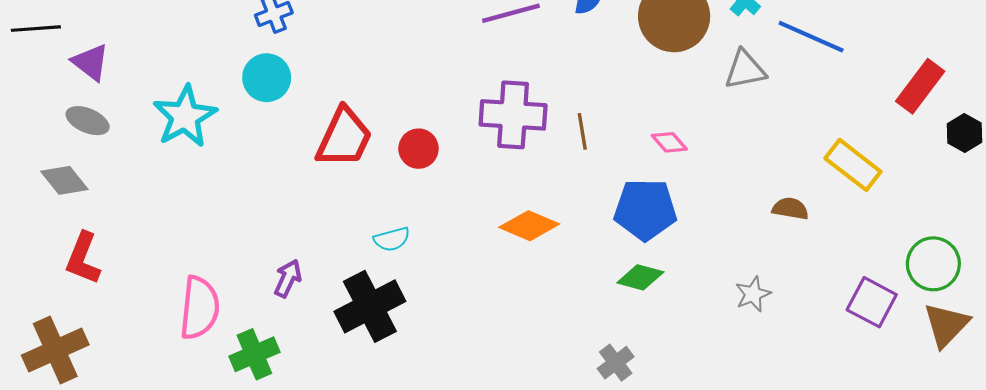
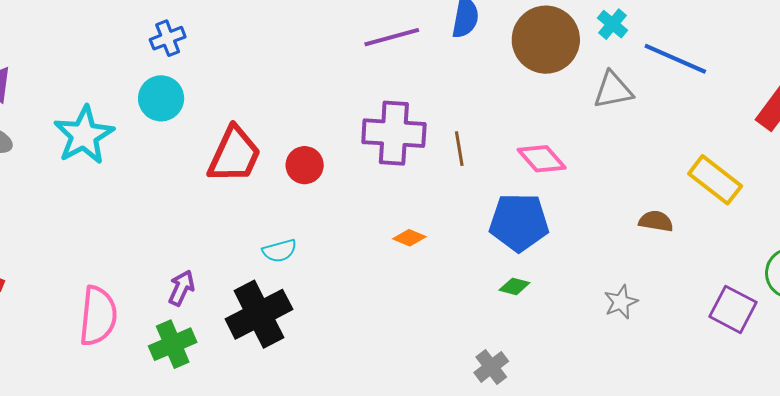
pink diamond: (669, 142) -> (542, 159), size x1.4
orange diamond: (529, 226) -> (409, 238), size x0.6
green diamond: (640, 277) -> (514, 286), size x0.7
green cross: (254, 354) -> (173, 344), moved

